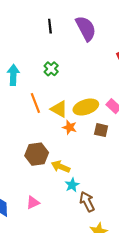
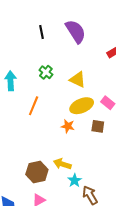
orange line: (35, 103) -> (34, 106), turned 48
yellow triangle: (59, 109) -> (78, 80), moved
brown hexagon: (37, 154) -> (37, 172), moved

